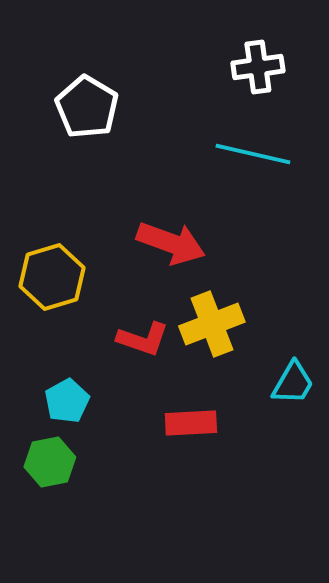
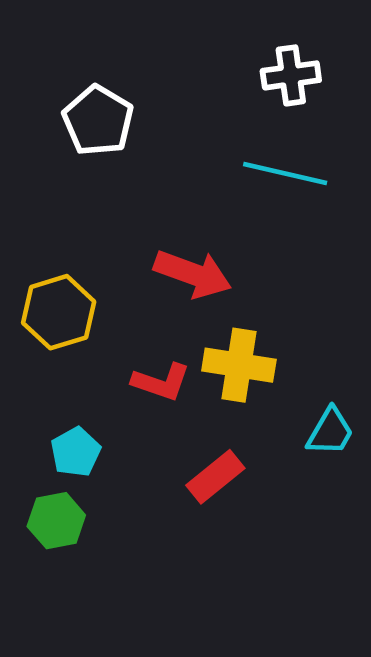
yellow cross: (212, 324) -> (239, 365), turned 30
red rectangle: (191, 423) -> (215, 477), turned -36

